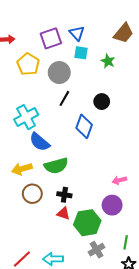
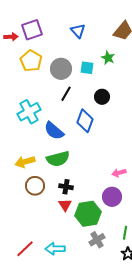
purple square: (51, 38) -> (32, 30), moved
cyan square: (81, 53) -> (87, 68), moved
blue semicircle: (40, 142) -> (54, 131), moved
red triangle: (63, 213) -> (65, 205), turned 40

